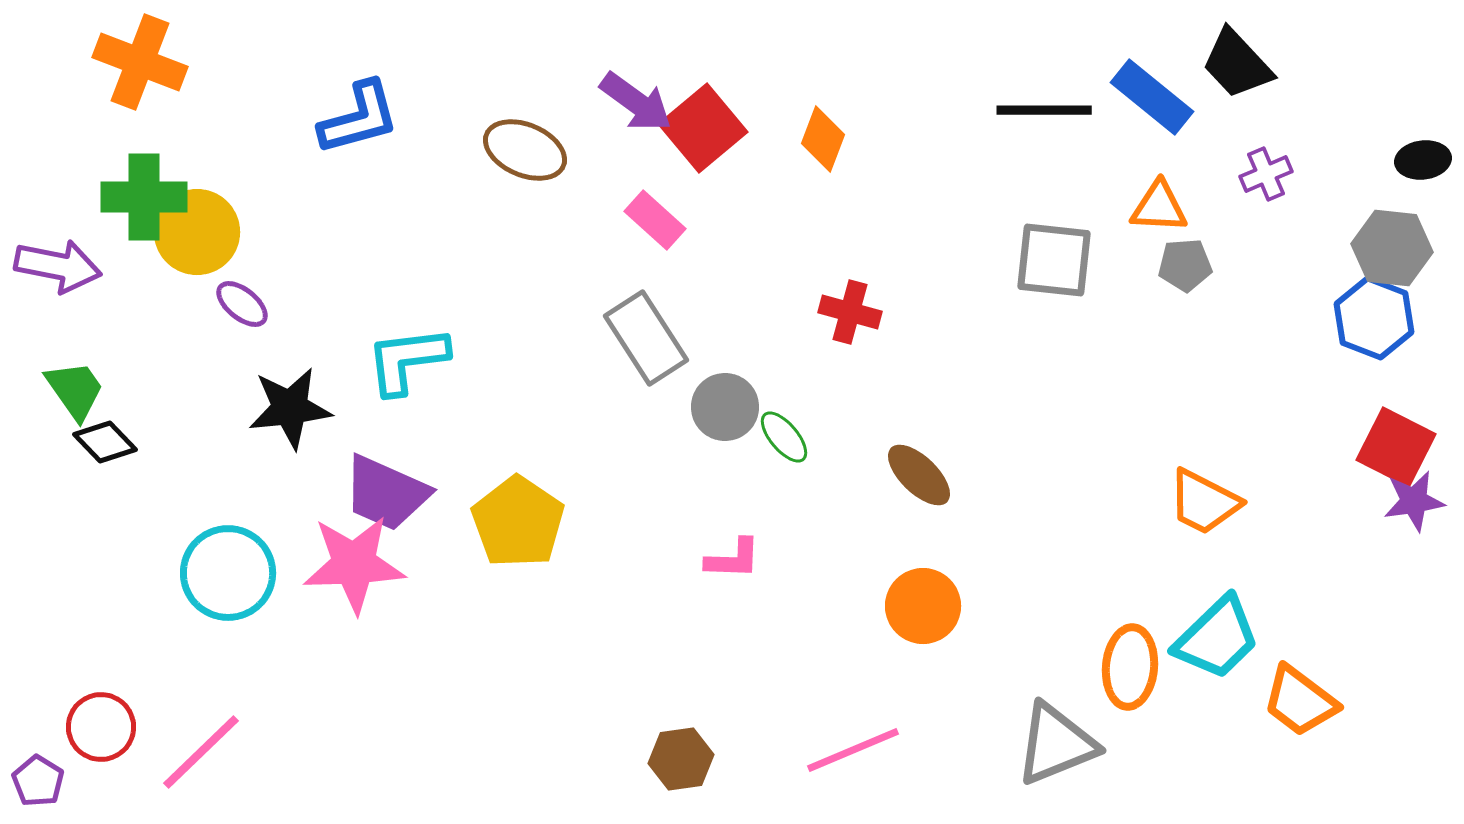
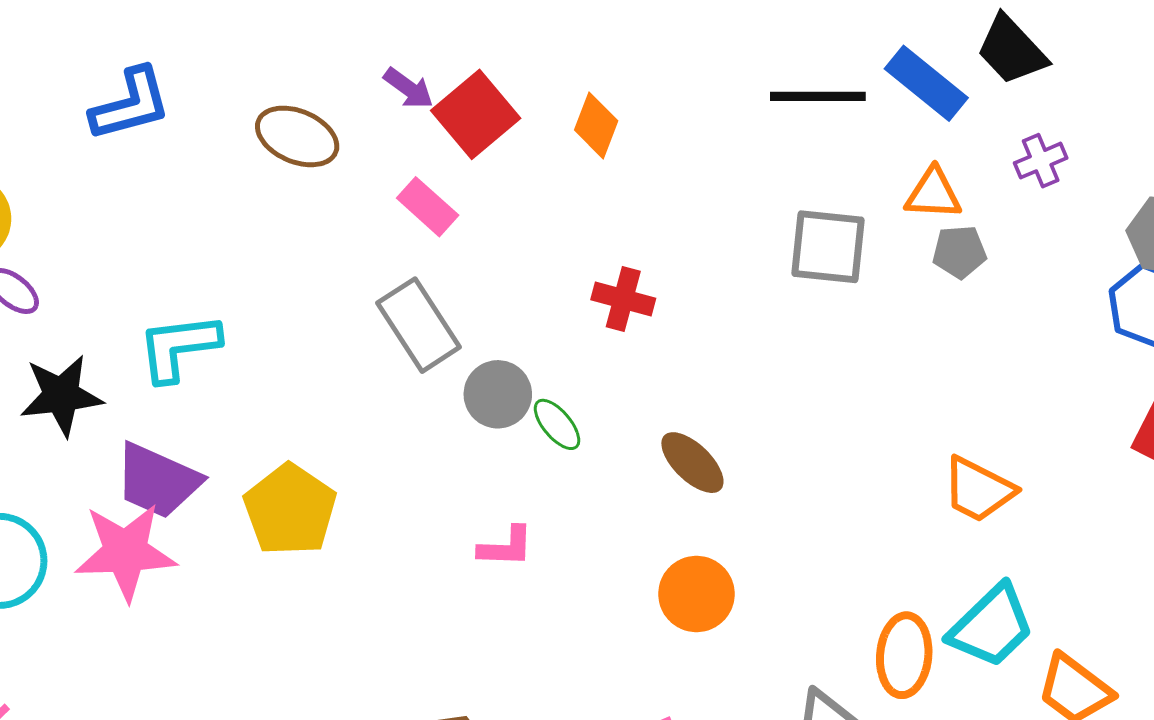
purple arrow: (636, 102) -> (408, 88), size x0.7

